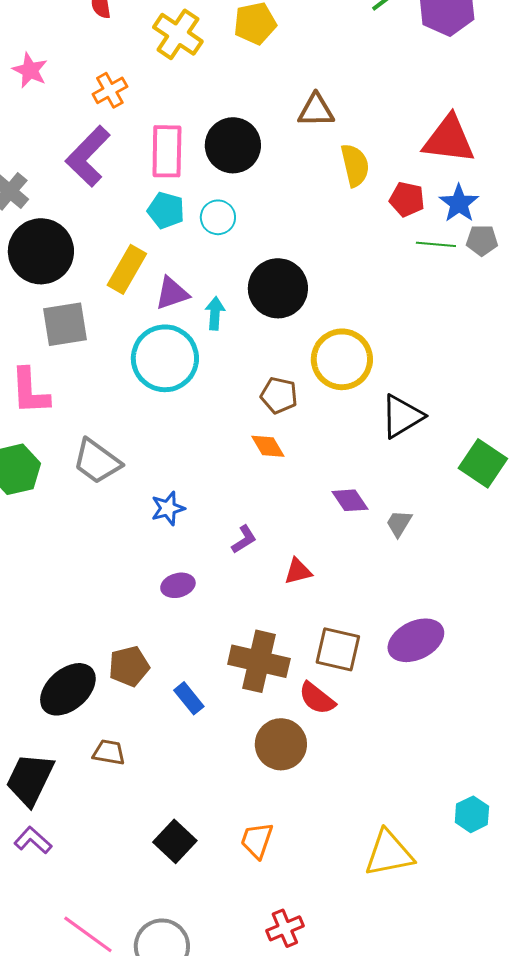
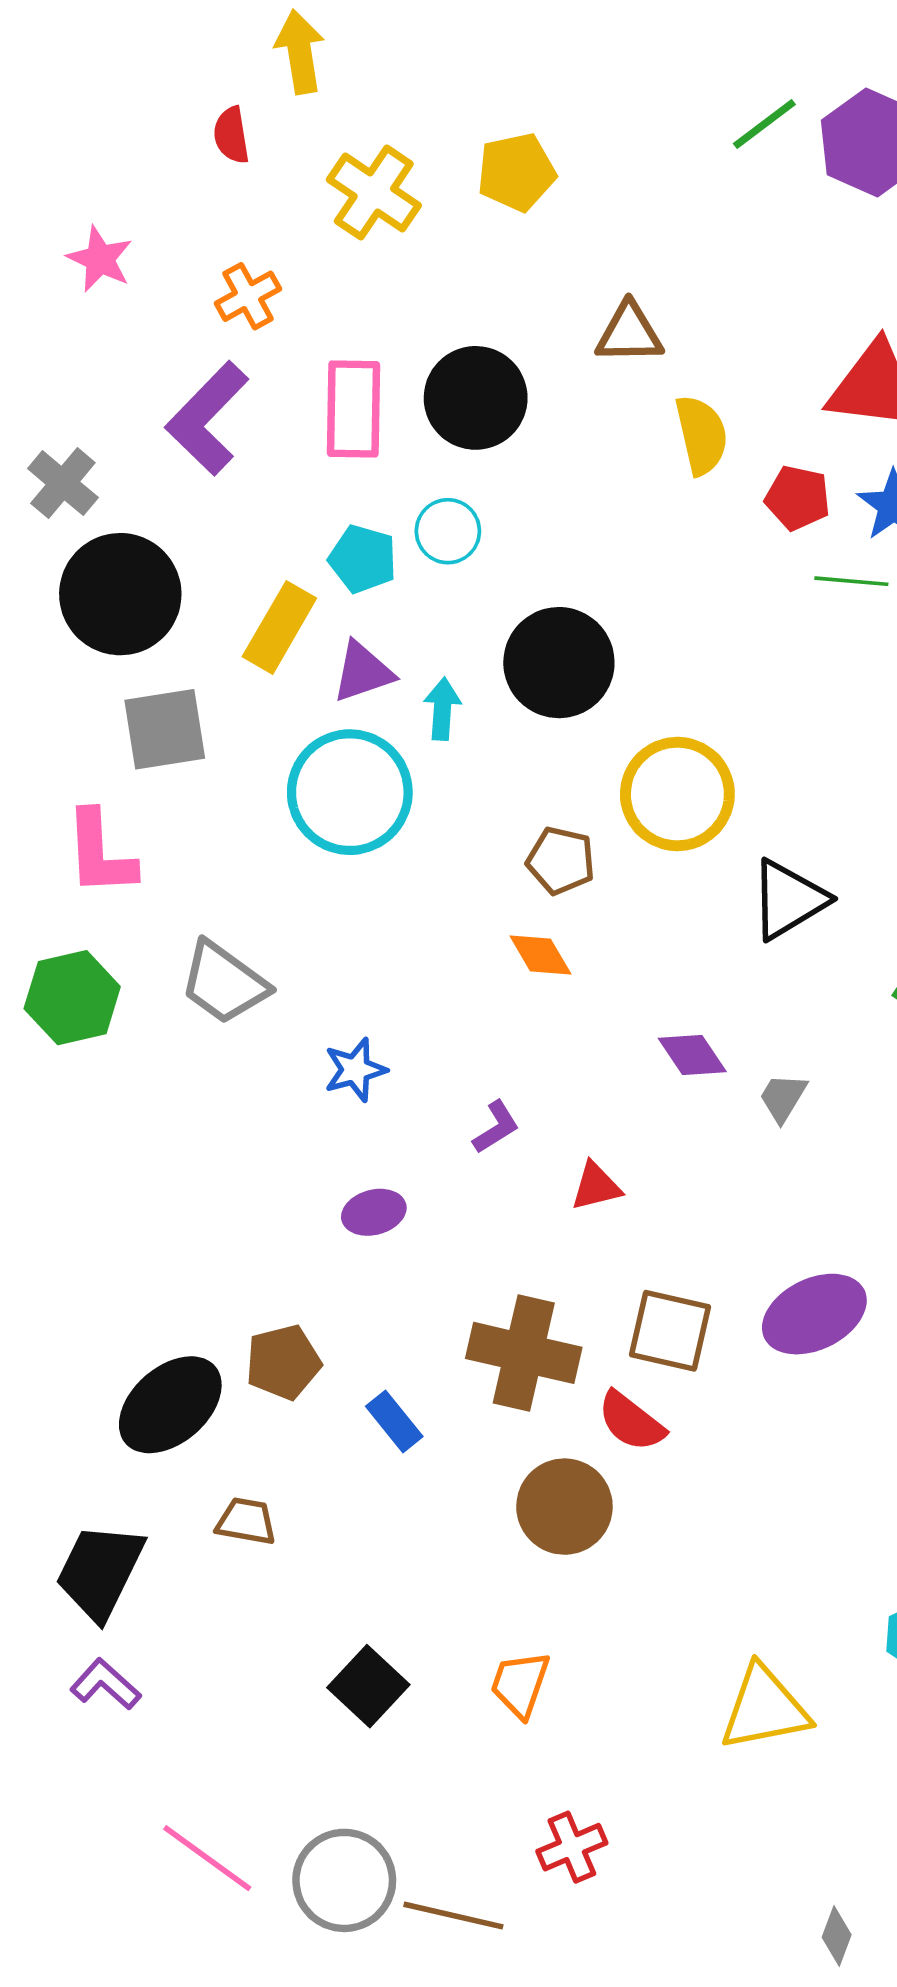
cyan pentagon: (166, 210) -> (363, 559), moved

